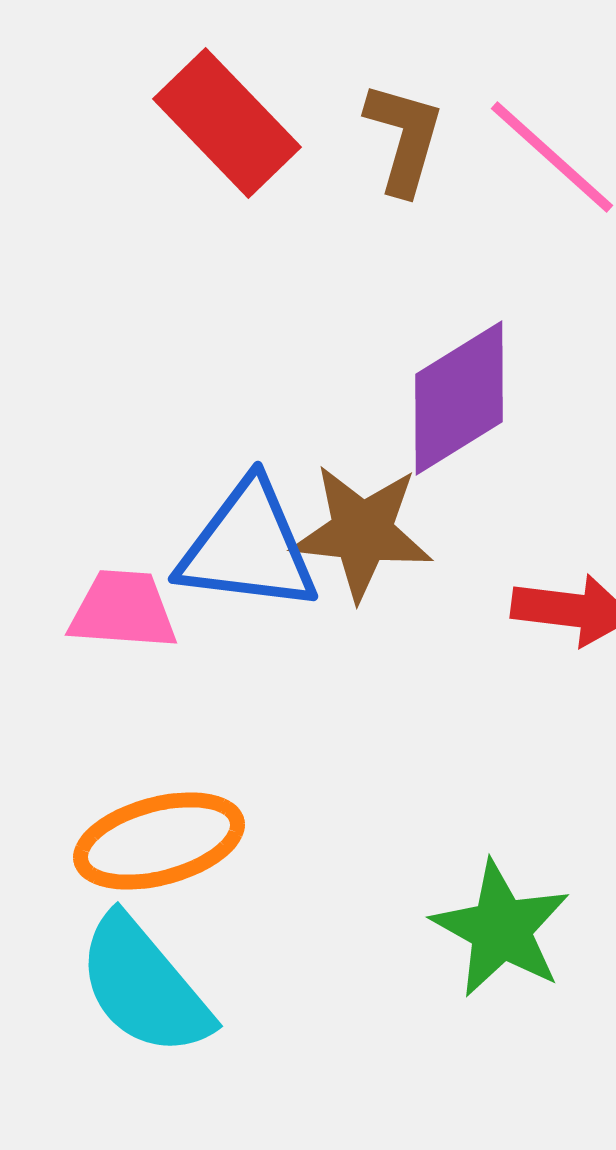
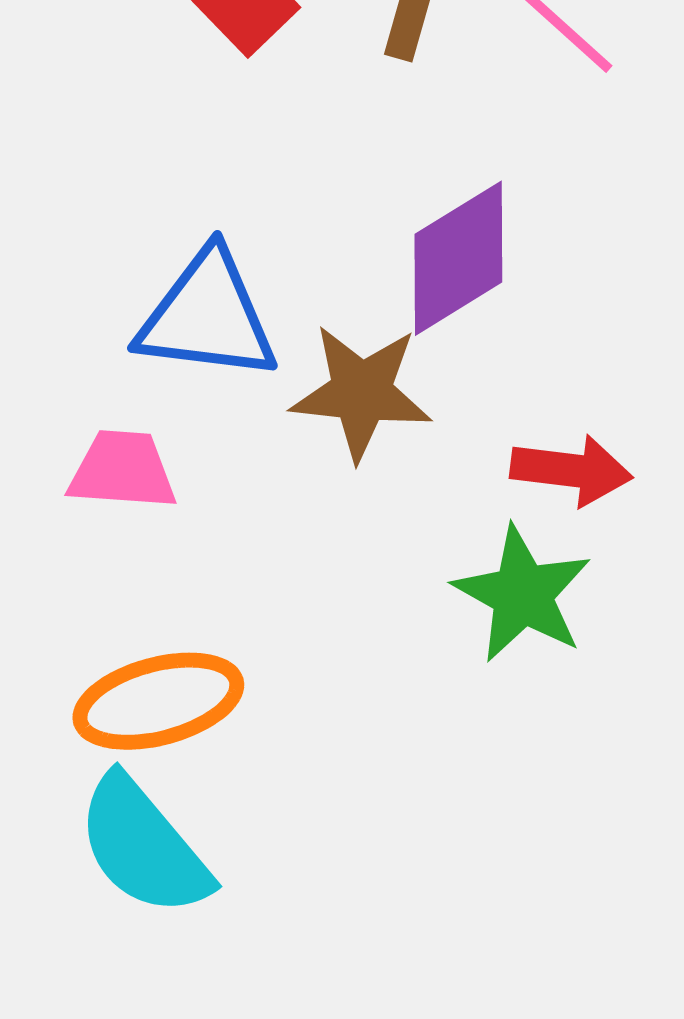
blue triangle: (248, 547) -> (207, 316), moved
green star: (501, 929) -> (522, 594), moved

